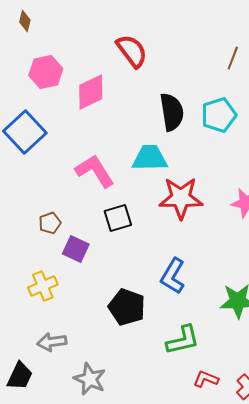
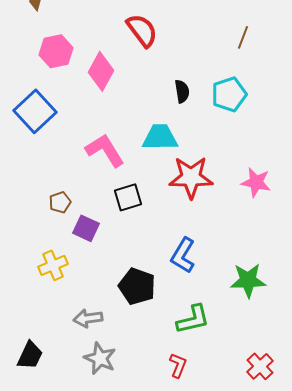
pink diamond: (91, 92) -> (101, 71), turned -36
black semicircle: (172, 112) -> (182, 91), size x0.6
gray arrow: (52, 342) -> (88, 318), moved
red L-shape: (206, 379) -> (178, 365), moved, turned 90

